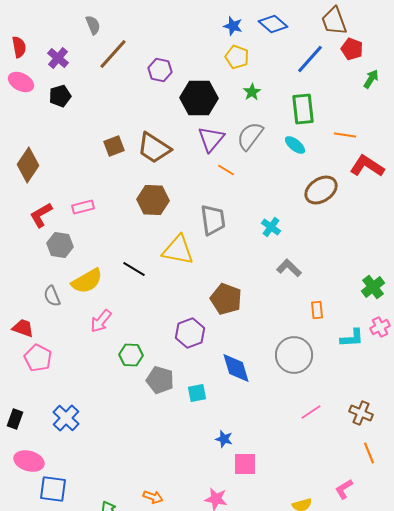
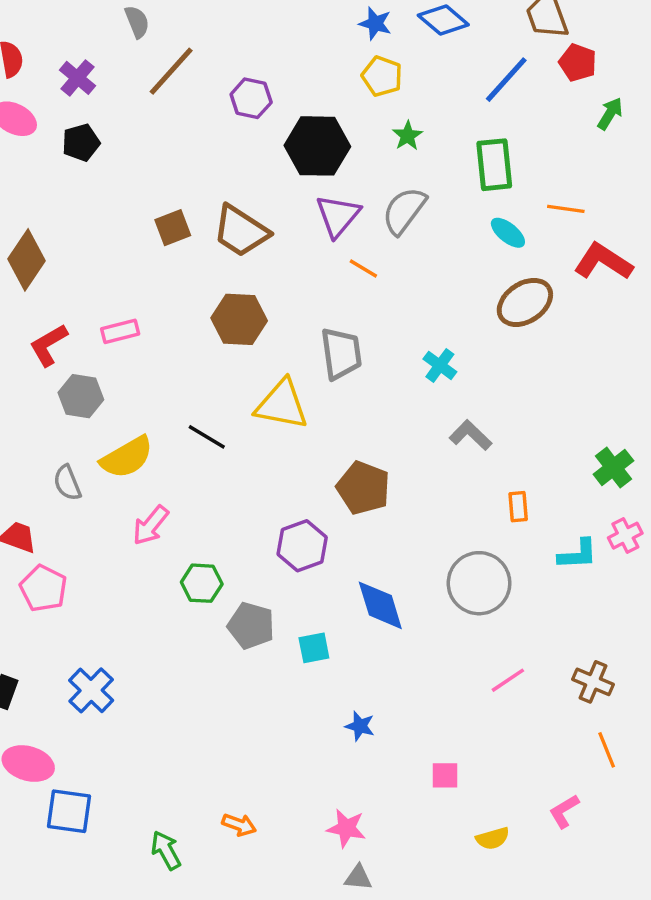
cyan ellipse: (295, 145) -> (508, 233), moved
pink square: (245, 464) -> (445, 775), moved, size x0.7

